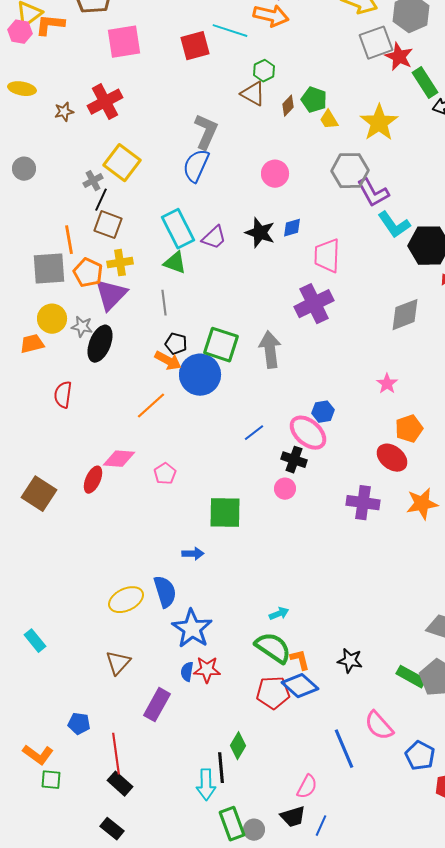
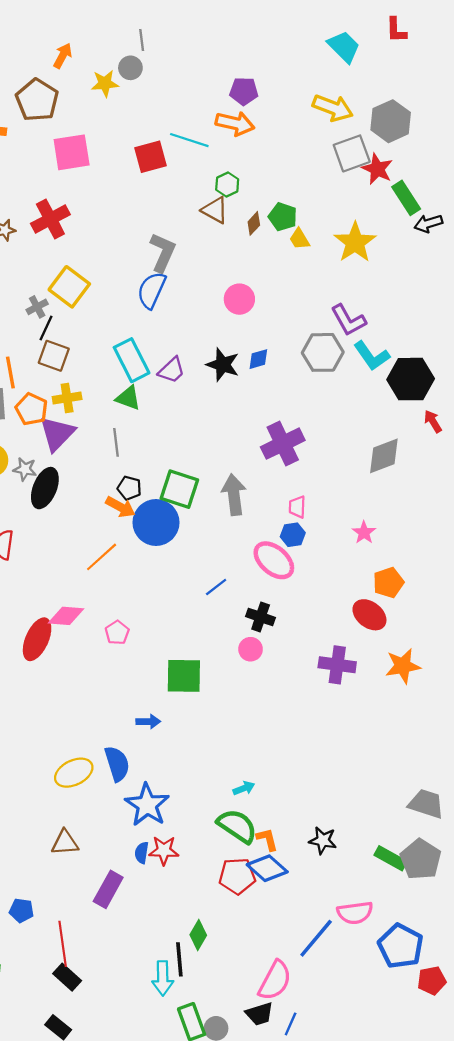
gray hexagon: (350, 171) -> (323, 352), moved
pink trapezoid: (327, 256) -> (297, 507), moved, size x0.6
blue hexagon: (323, 412) -> (293, 535), moved
pink ellipse: (308, 433) -> (274, 560), moved
red ellipse: (93, 480) -> (37, 639), size x1.4
brown triangle: (118, 663) -> (65, 843), turned 44
pink semicircle: (379, 726) -> (355, 913), turned -56
blue line: (344, 749) -> (316, 938), turned 63
blue pentagon: (420, 756) -> (401, 946), size x1.4
pink semicircle: (307, 787) -> (275, 981), size x1.5

